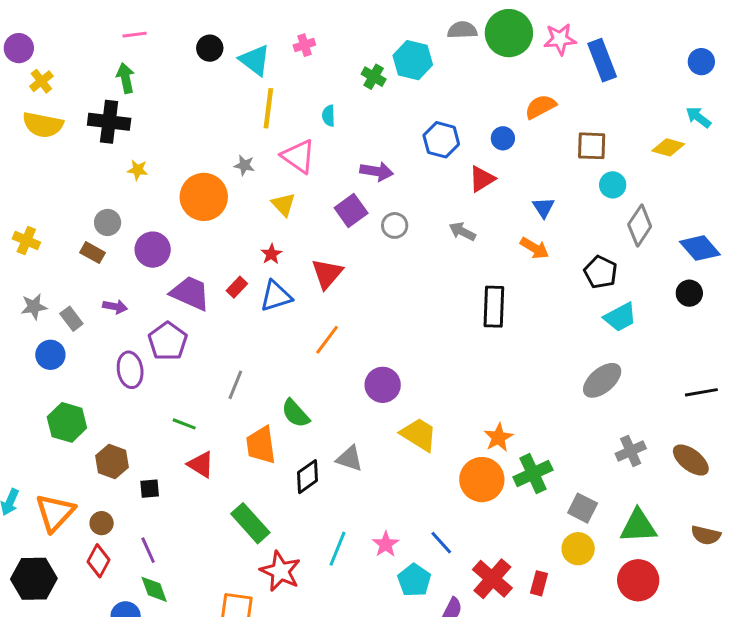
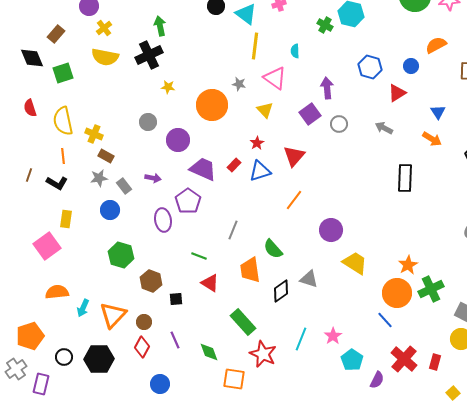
black cross: (109, 122) -> (149, 55), turned -32
purple arrow: (377, 171) -> (327, 88), turned -105
brown rectangle: (93, 253) -> (106, 156), moved
blue line: (441, 543) -> (385, 320), moved
green diamond: (154, 589) -> (209, 352), moved

